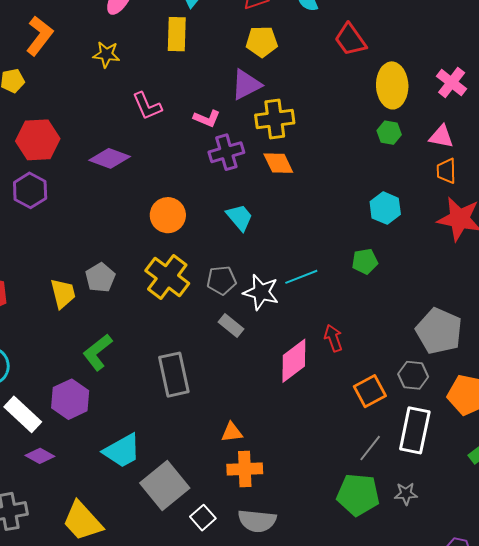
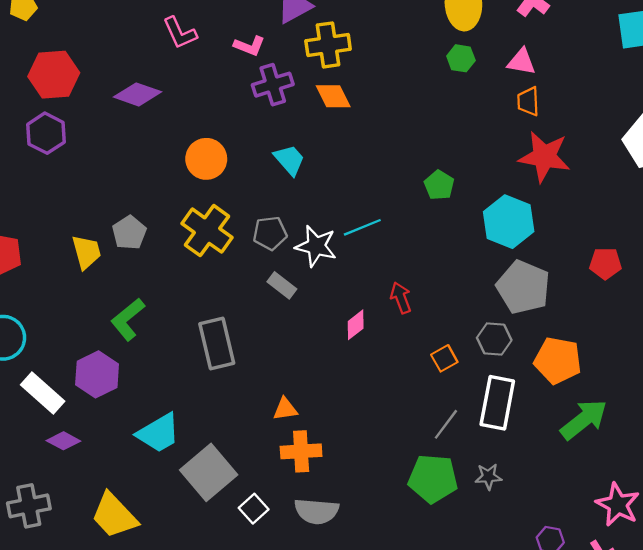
cyan hexagon: (385, 208) -> (509, 222), moved, size x1.4
green pentagon: (365, 261) -> (439, 185), moved, turned -30
pink diamond: (294, 361) -> (356, 325), size x0.6
orange square: (370, 391) -> (444, 358), size x0.7

